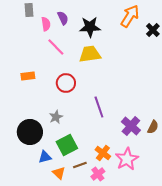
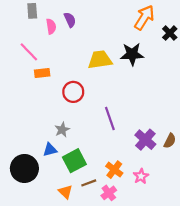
black star: (90, 27) -> (132, 54), moved
pink line: (56, 47) -> (29, 52), moved
orange rectangle: (28, 76) -> (42, 73), moved
black circle: (30, 132) -> (24, 168), moved
blue triangle: (45, 157) -> (50, 150), moved
pink star: (127, 159) -> (141, 176), size x0.6

